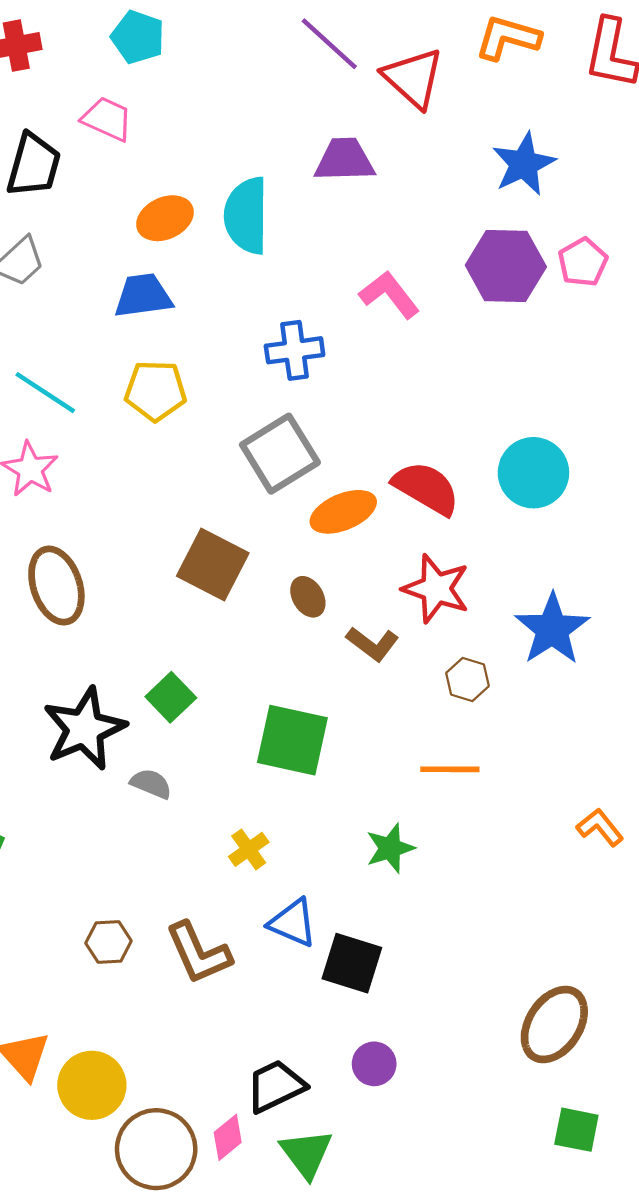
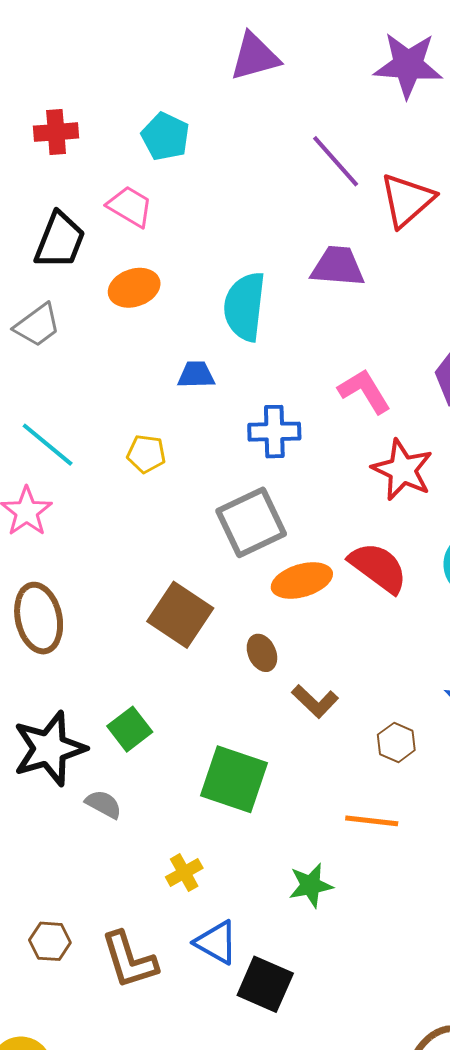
red triangle: (413, 78) -> (407, 200), turned 30
orange ellipse: (165, 218) -> (134, 288), moved
blue trapezoid: (143, 296) -> (196, 375), moved, size x0.7
yellow pentagon: (156, 391) -> (146, 454), size x0.7
red star: (436, 589) -> (402, 470), moved

